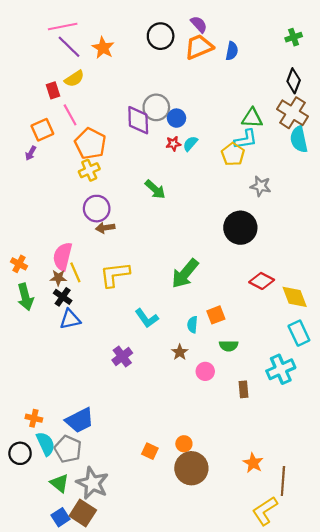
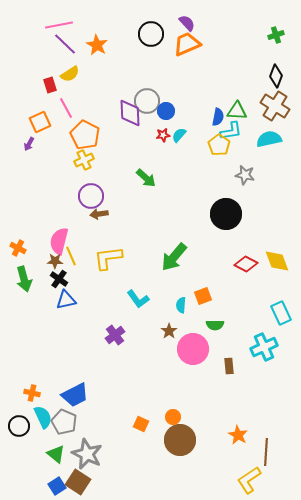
blue semicircle: (232, 51) -> (218, 117), moved
cyan semicircle: (299, 139) -> (269, 139), moved, turned 90
yellow diamond: (295, 297) -> (277, 261), moved
pink circle: (205, 371) -> (193, 349), size x1.8

